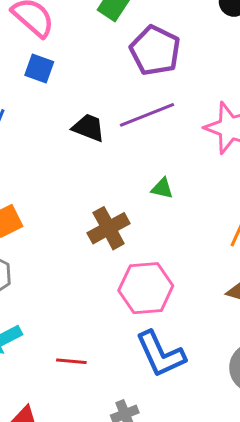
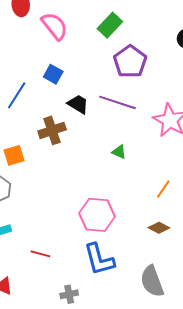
blue square: (39, 68) -> (53, 74), moved
purple line: (147, 115) -> (117, 102), turned 30
brown cross: (109, 228) -> (52, 130), moved

